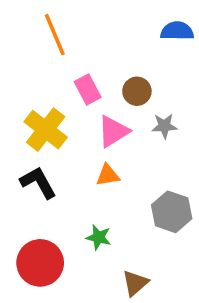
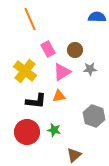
black L-shape: (38, 183) -> (36, 101), moved, turned 125
red circle: (40, 263) -> (27, 132), moved

